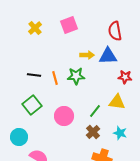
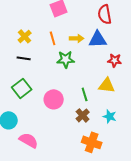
yellow cross: (35, 28) -> (25, 36), moved
orange line: (55, 78) -> (53, 38), moved
green line: (95, 111) -> (85, 94), turned -56

